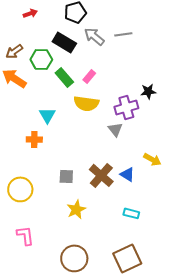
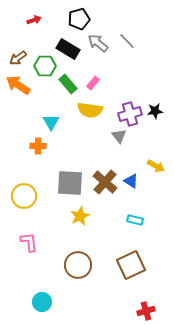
gray line: (123, 34) -> (127, 41), turned 54
black star: (148, 91) -> (155, 111), moved
gray square: (66, 176) -> (70, 183), size x1.8

